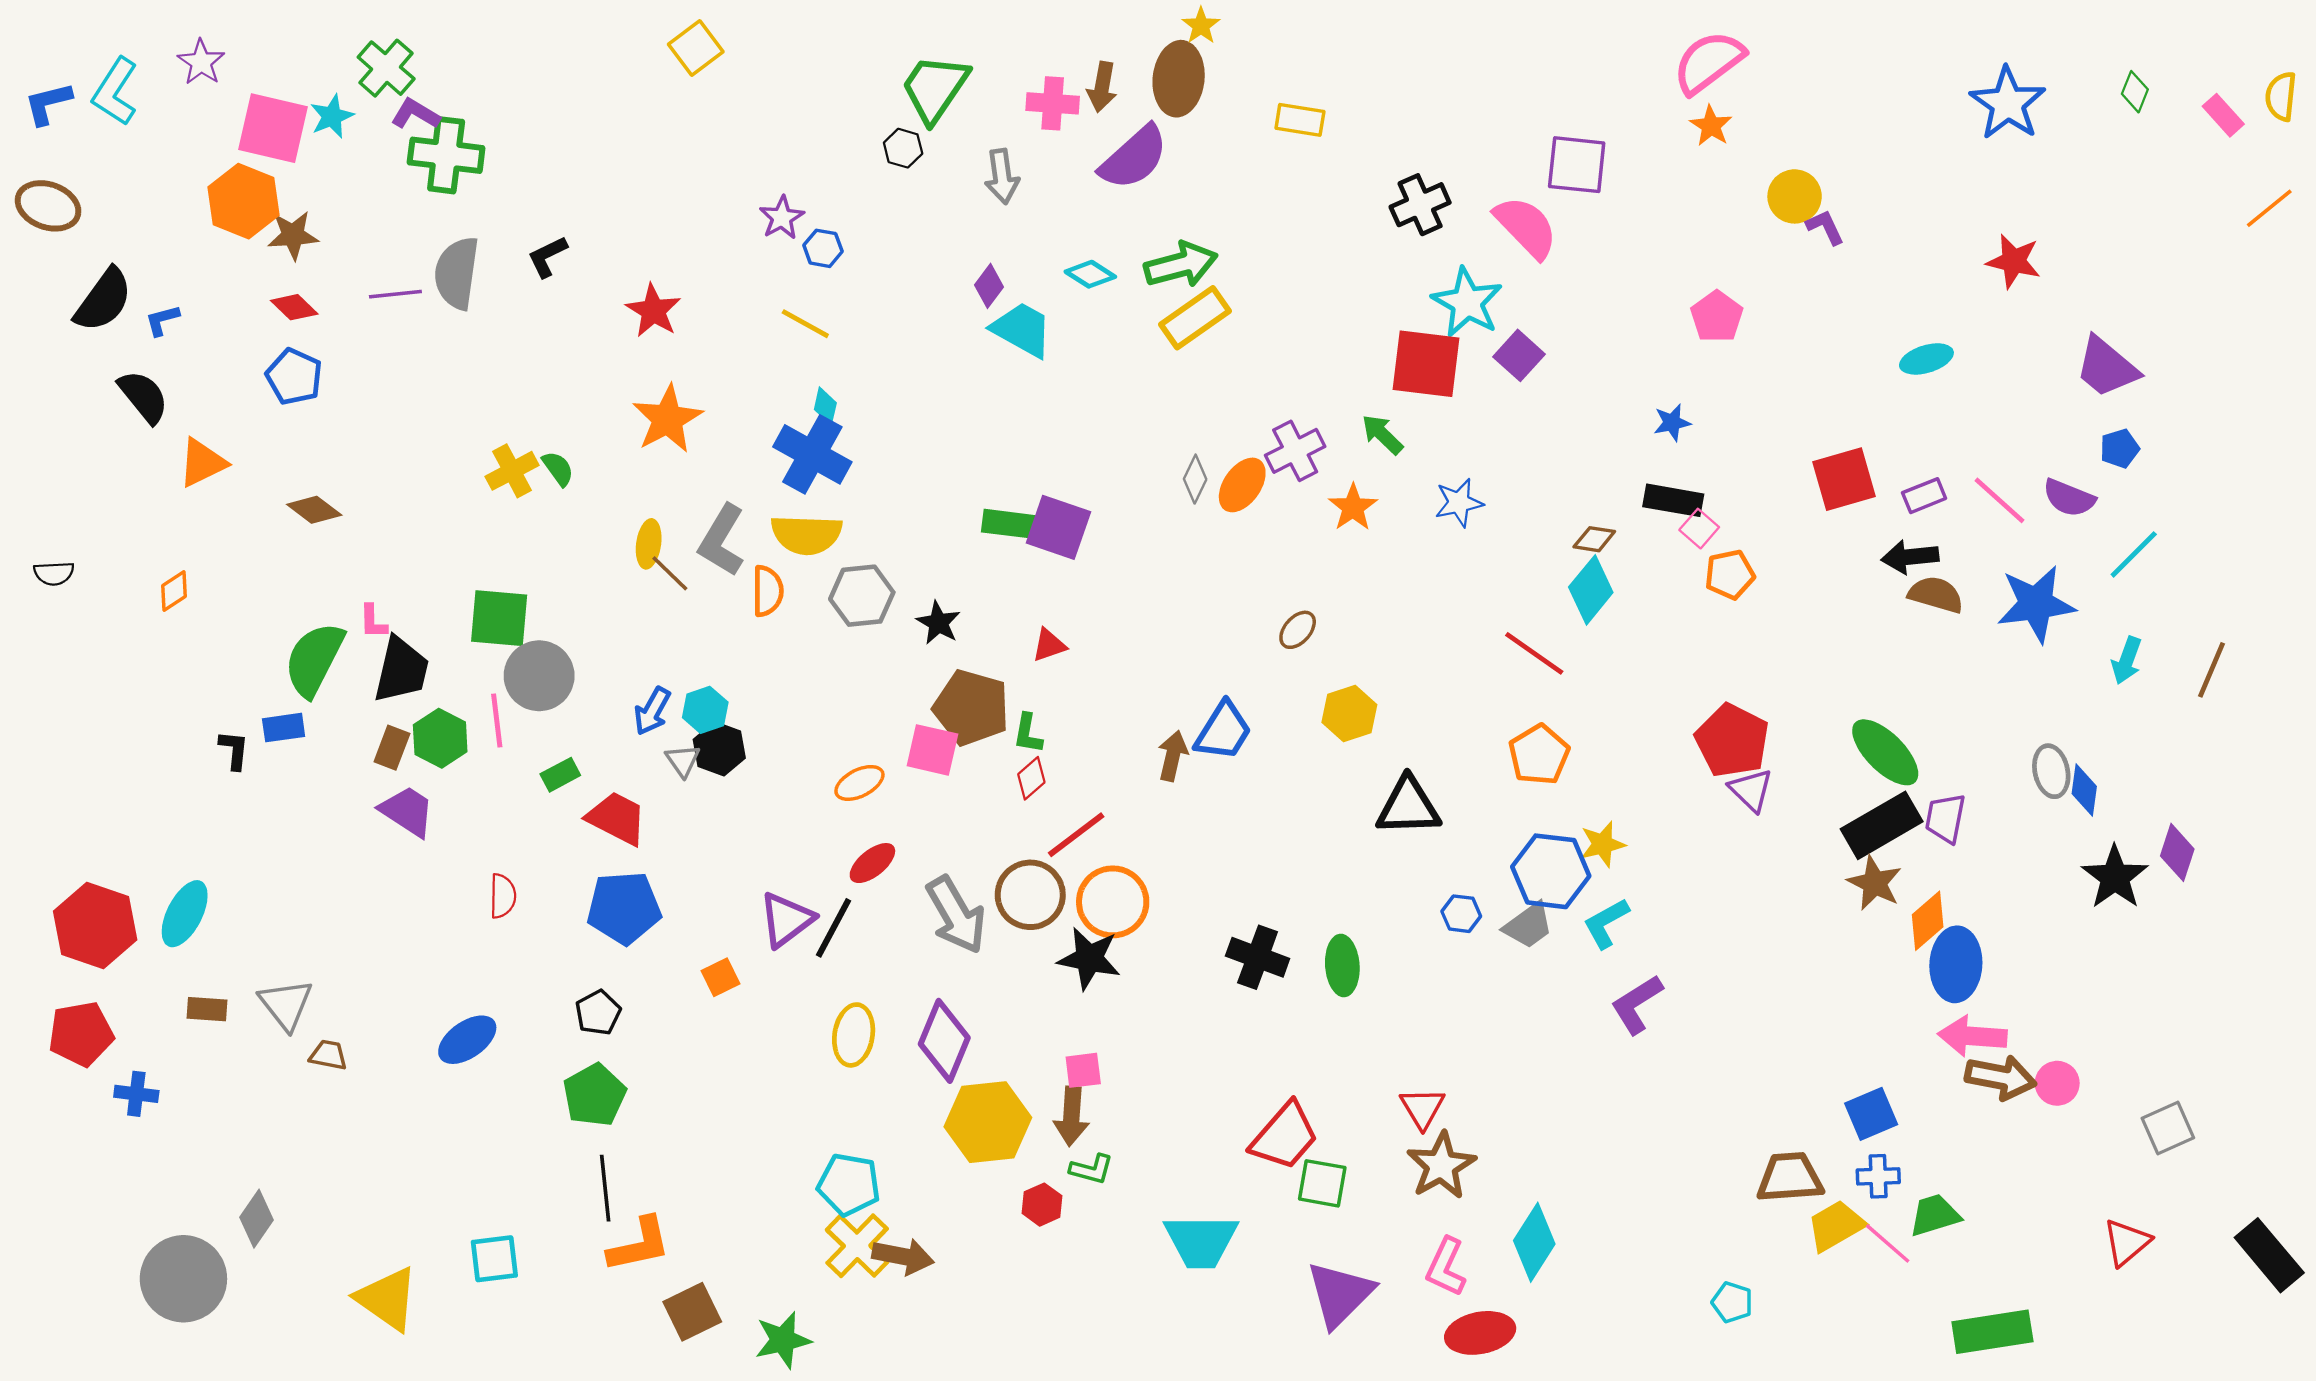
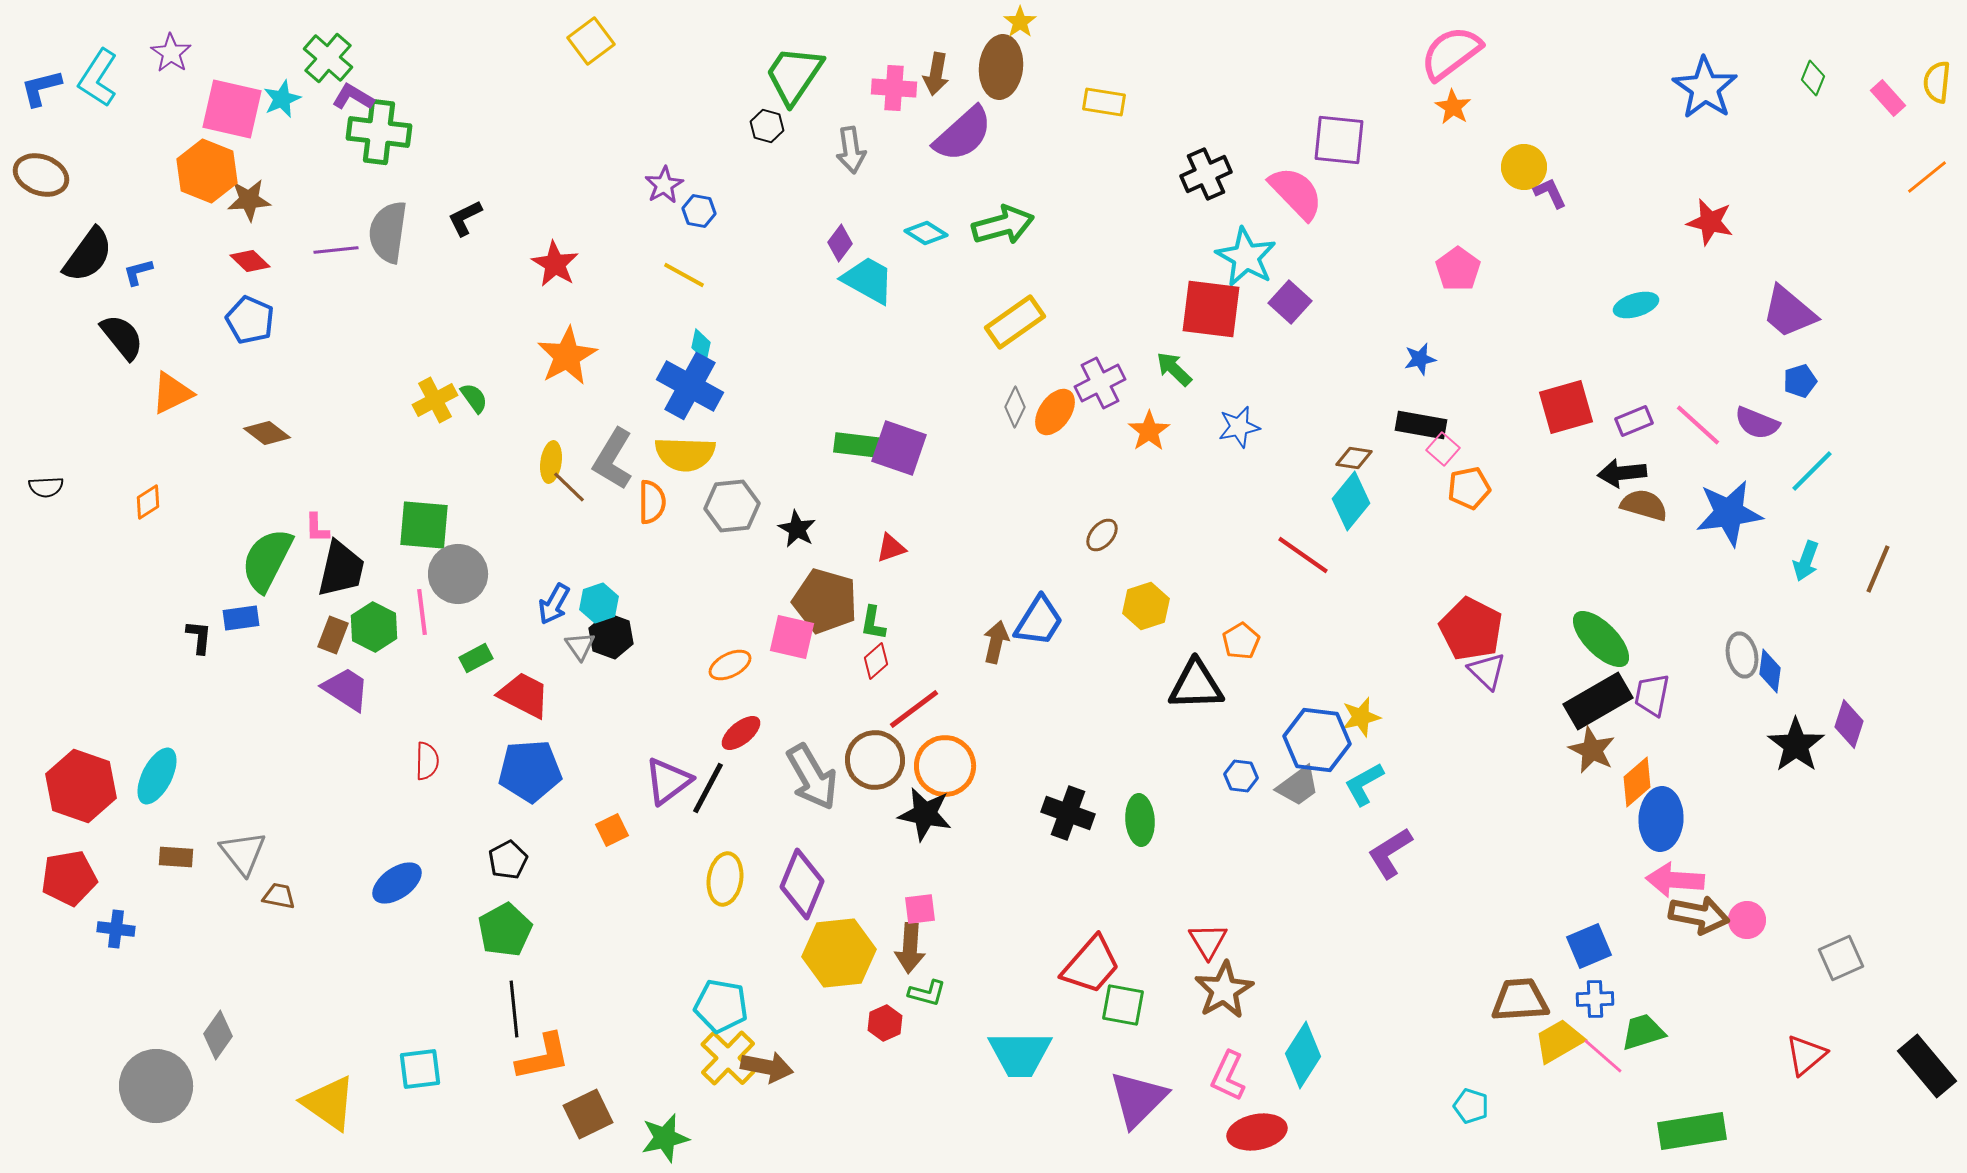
yellow rectangle: (1195, 318) -> (1015, 322), moved
orange pentagon: (1539, 755) -> (1241, 641), moved, size x0.7

